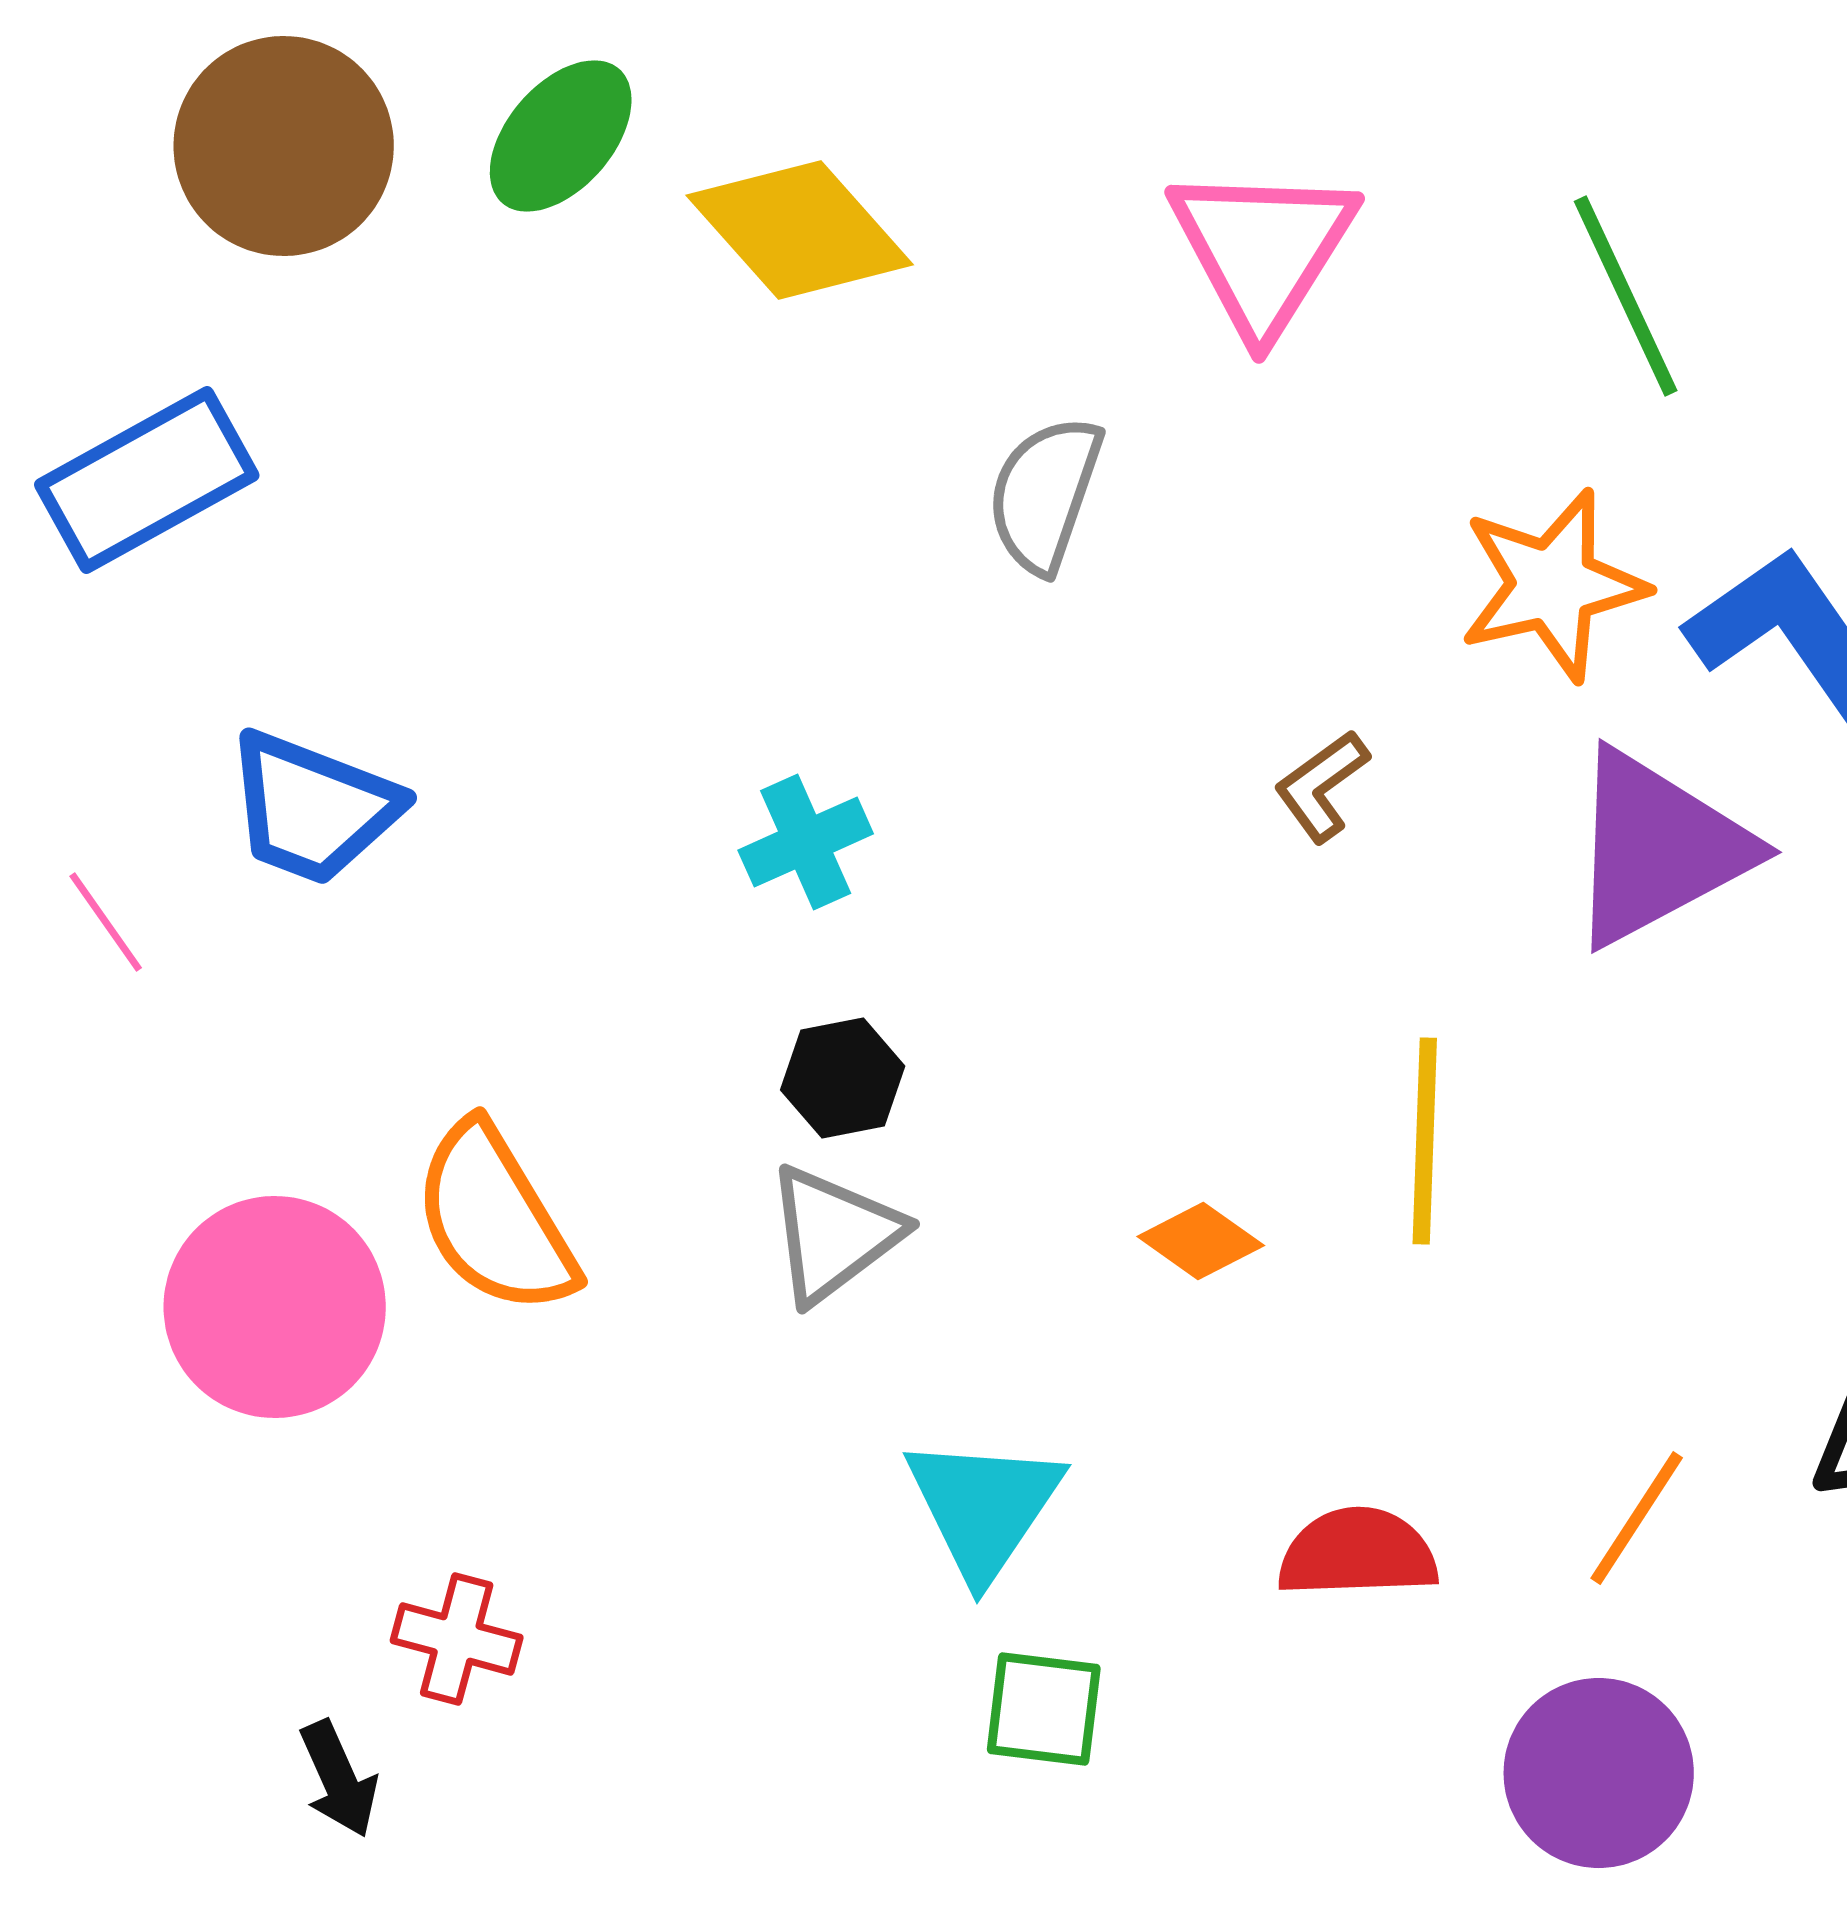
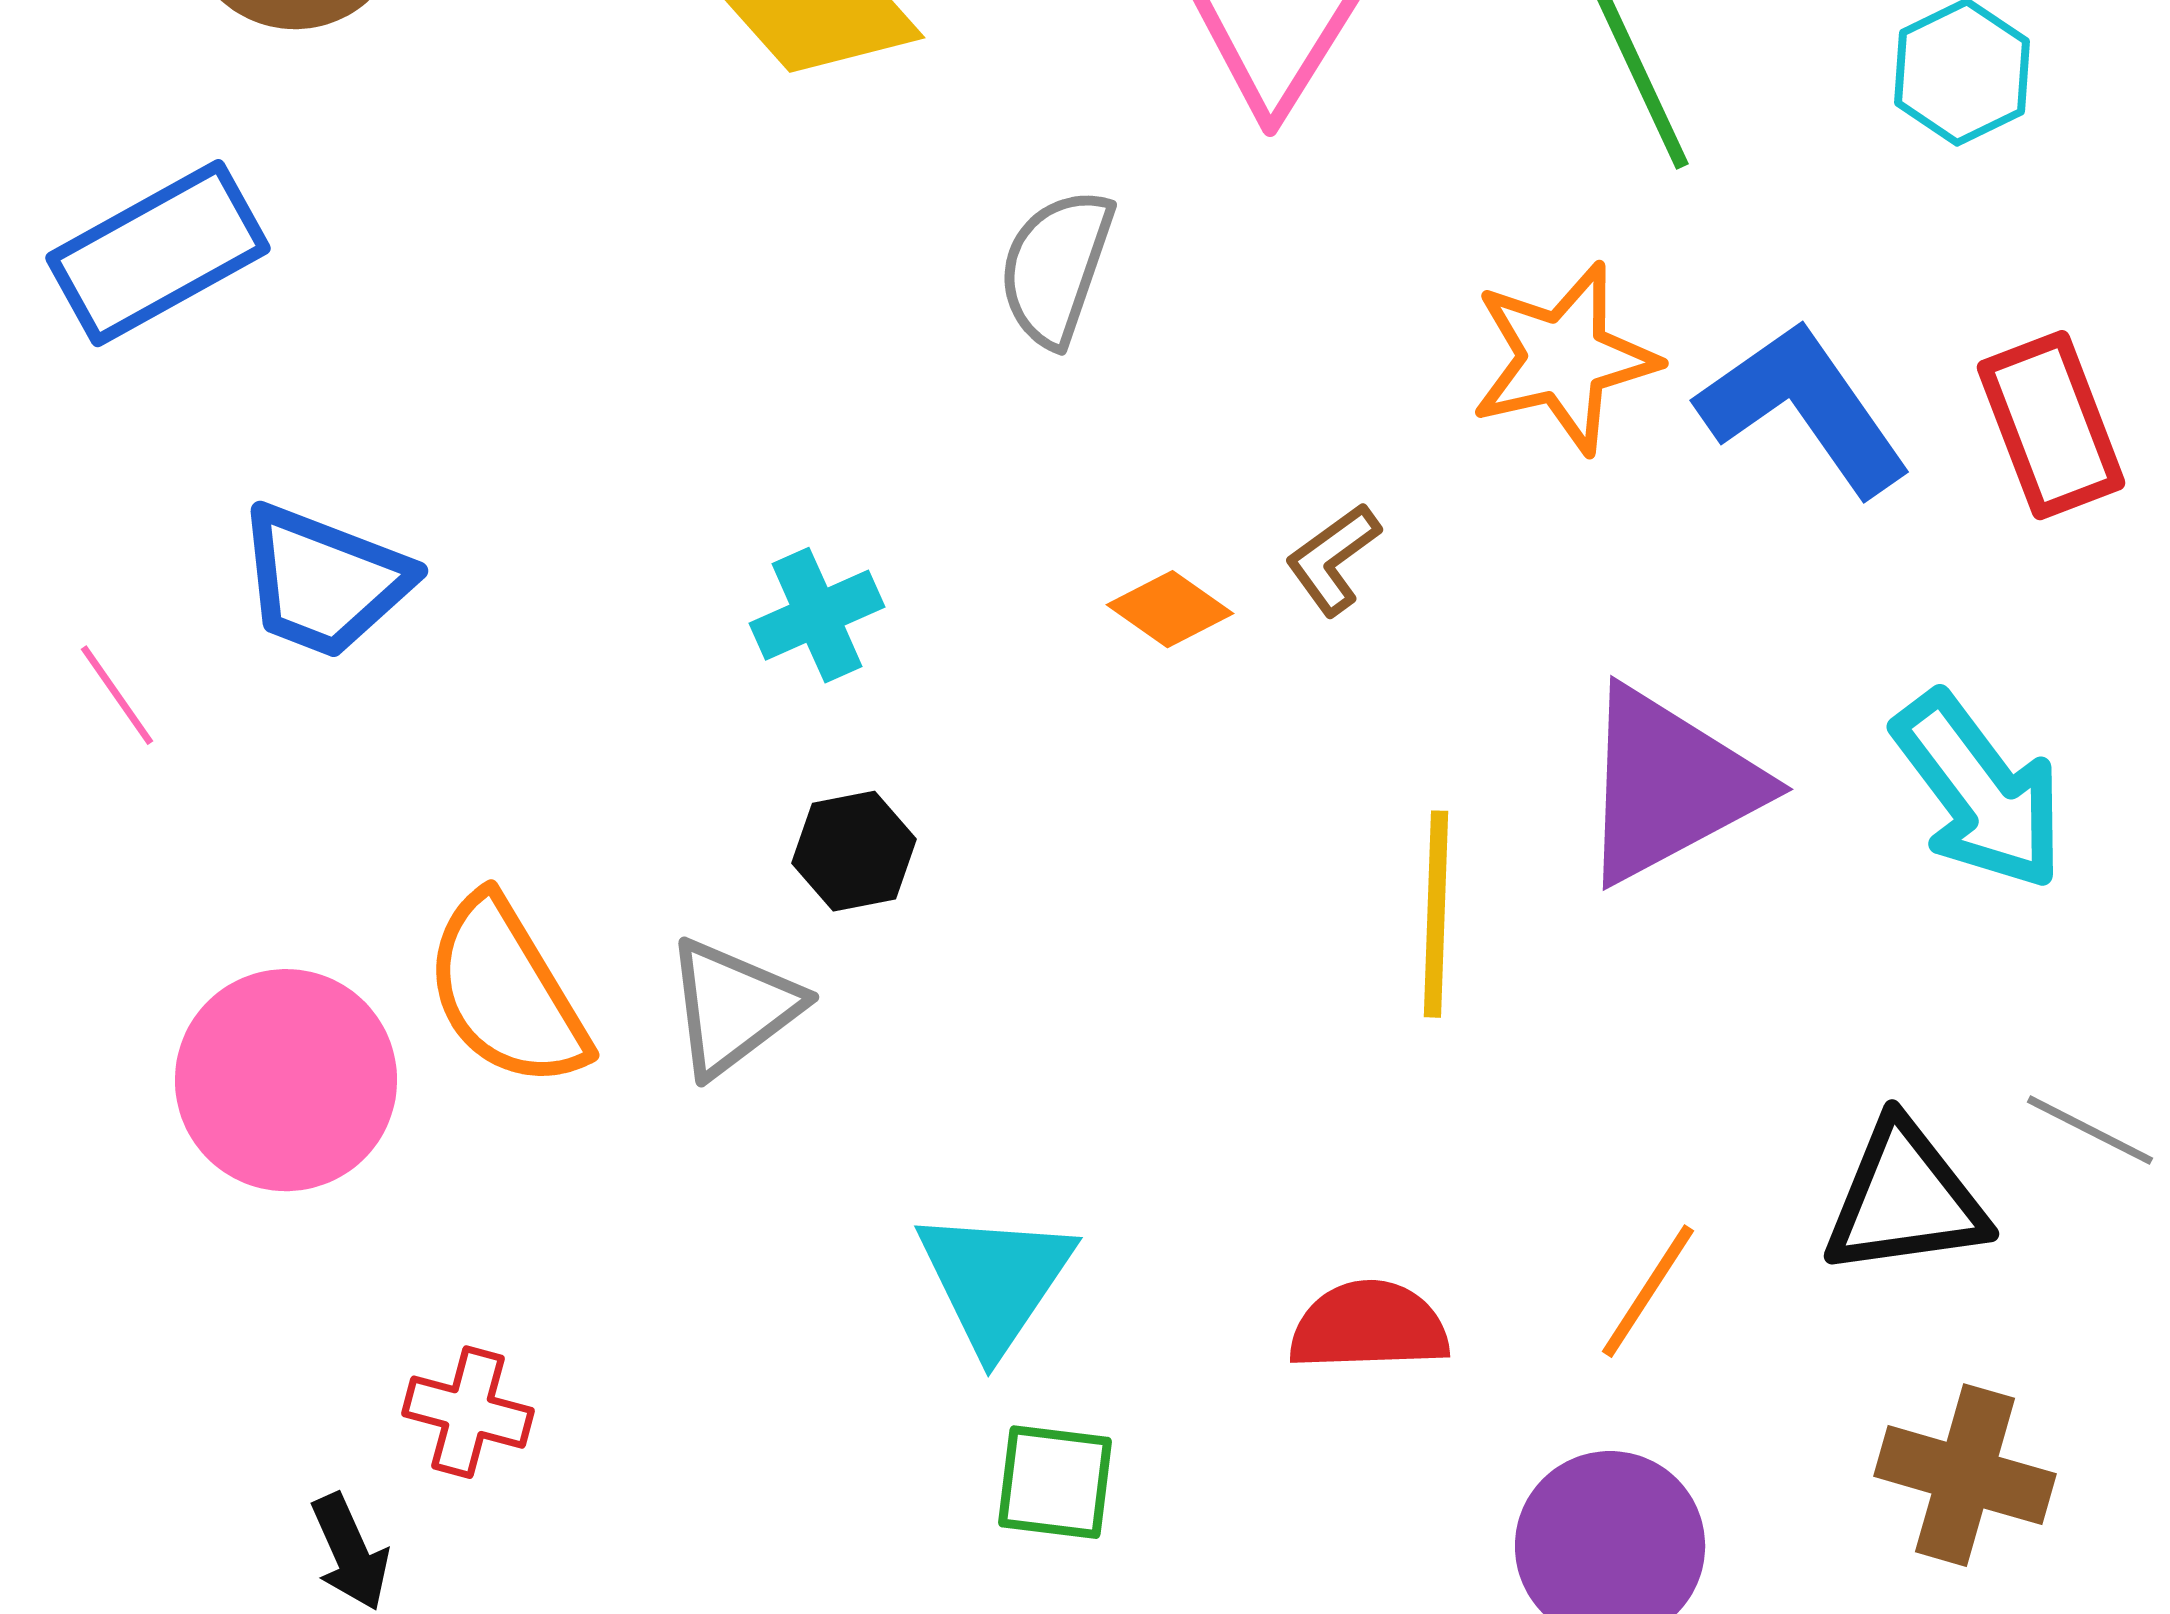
purple triangle: (1658, 848) -> (1669, 785), moved
gray triangle: (834, 1234) -> (733, 1007), moved
orange diamond: (1201, 1241) -> (1170, 609), moved

